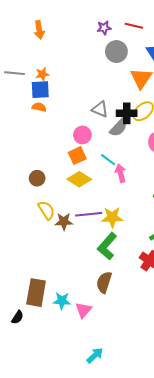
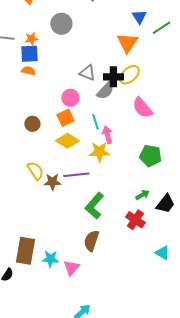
gray circle: (116, 52) -> (61, 24), moved
cyan line: (108, 160) -> (95, 122), turned 35
brown circle: (37, 178) -> (32, 124), moved
yellow star: (112, 217) -> (99, 152), moved

